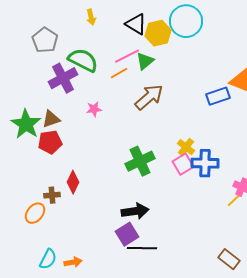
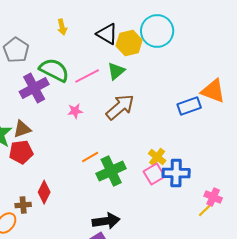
pink line: (127, 56) -> (87, 76), moved
orange line: (119, 73) -> (90, 157), moved
pink star: (94, 109) -> (75, 111), moved

